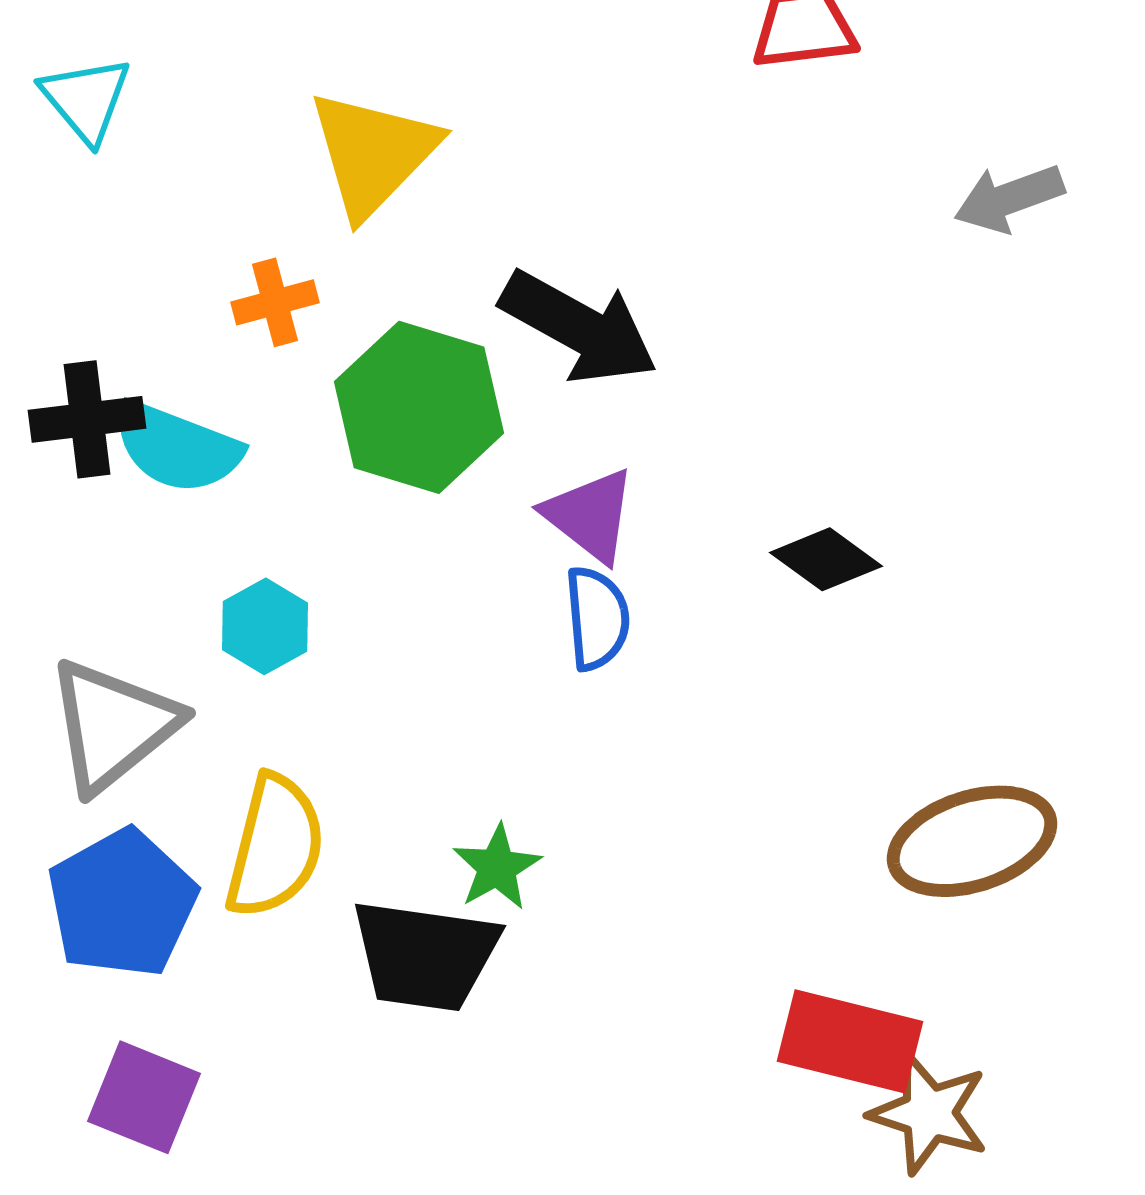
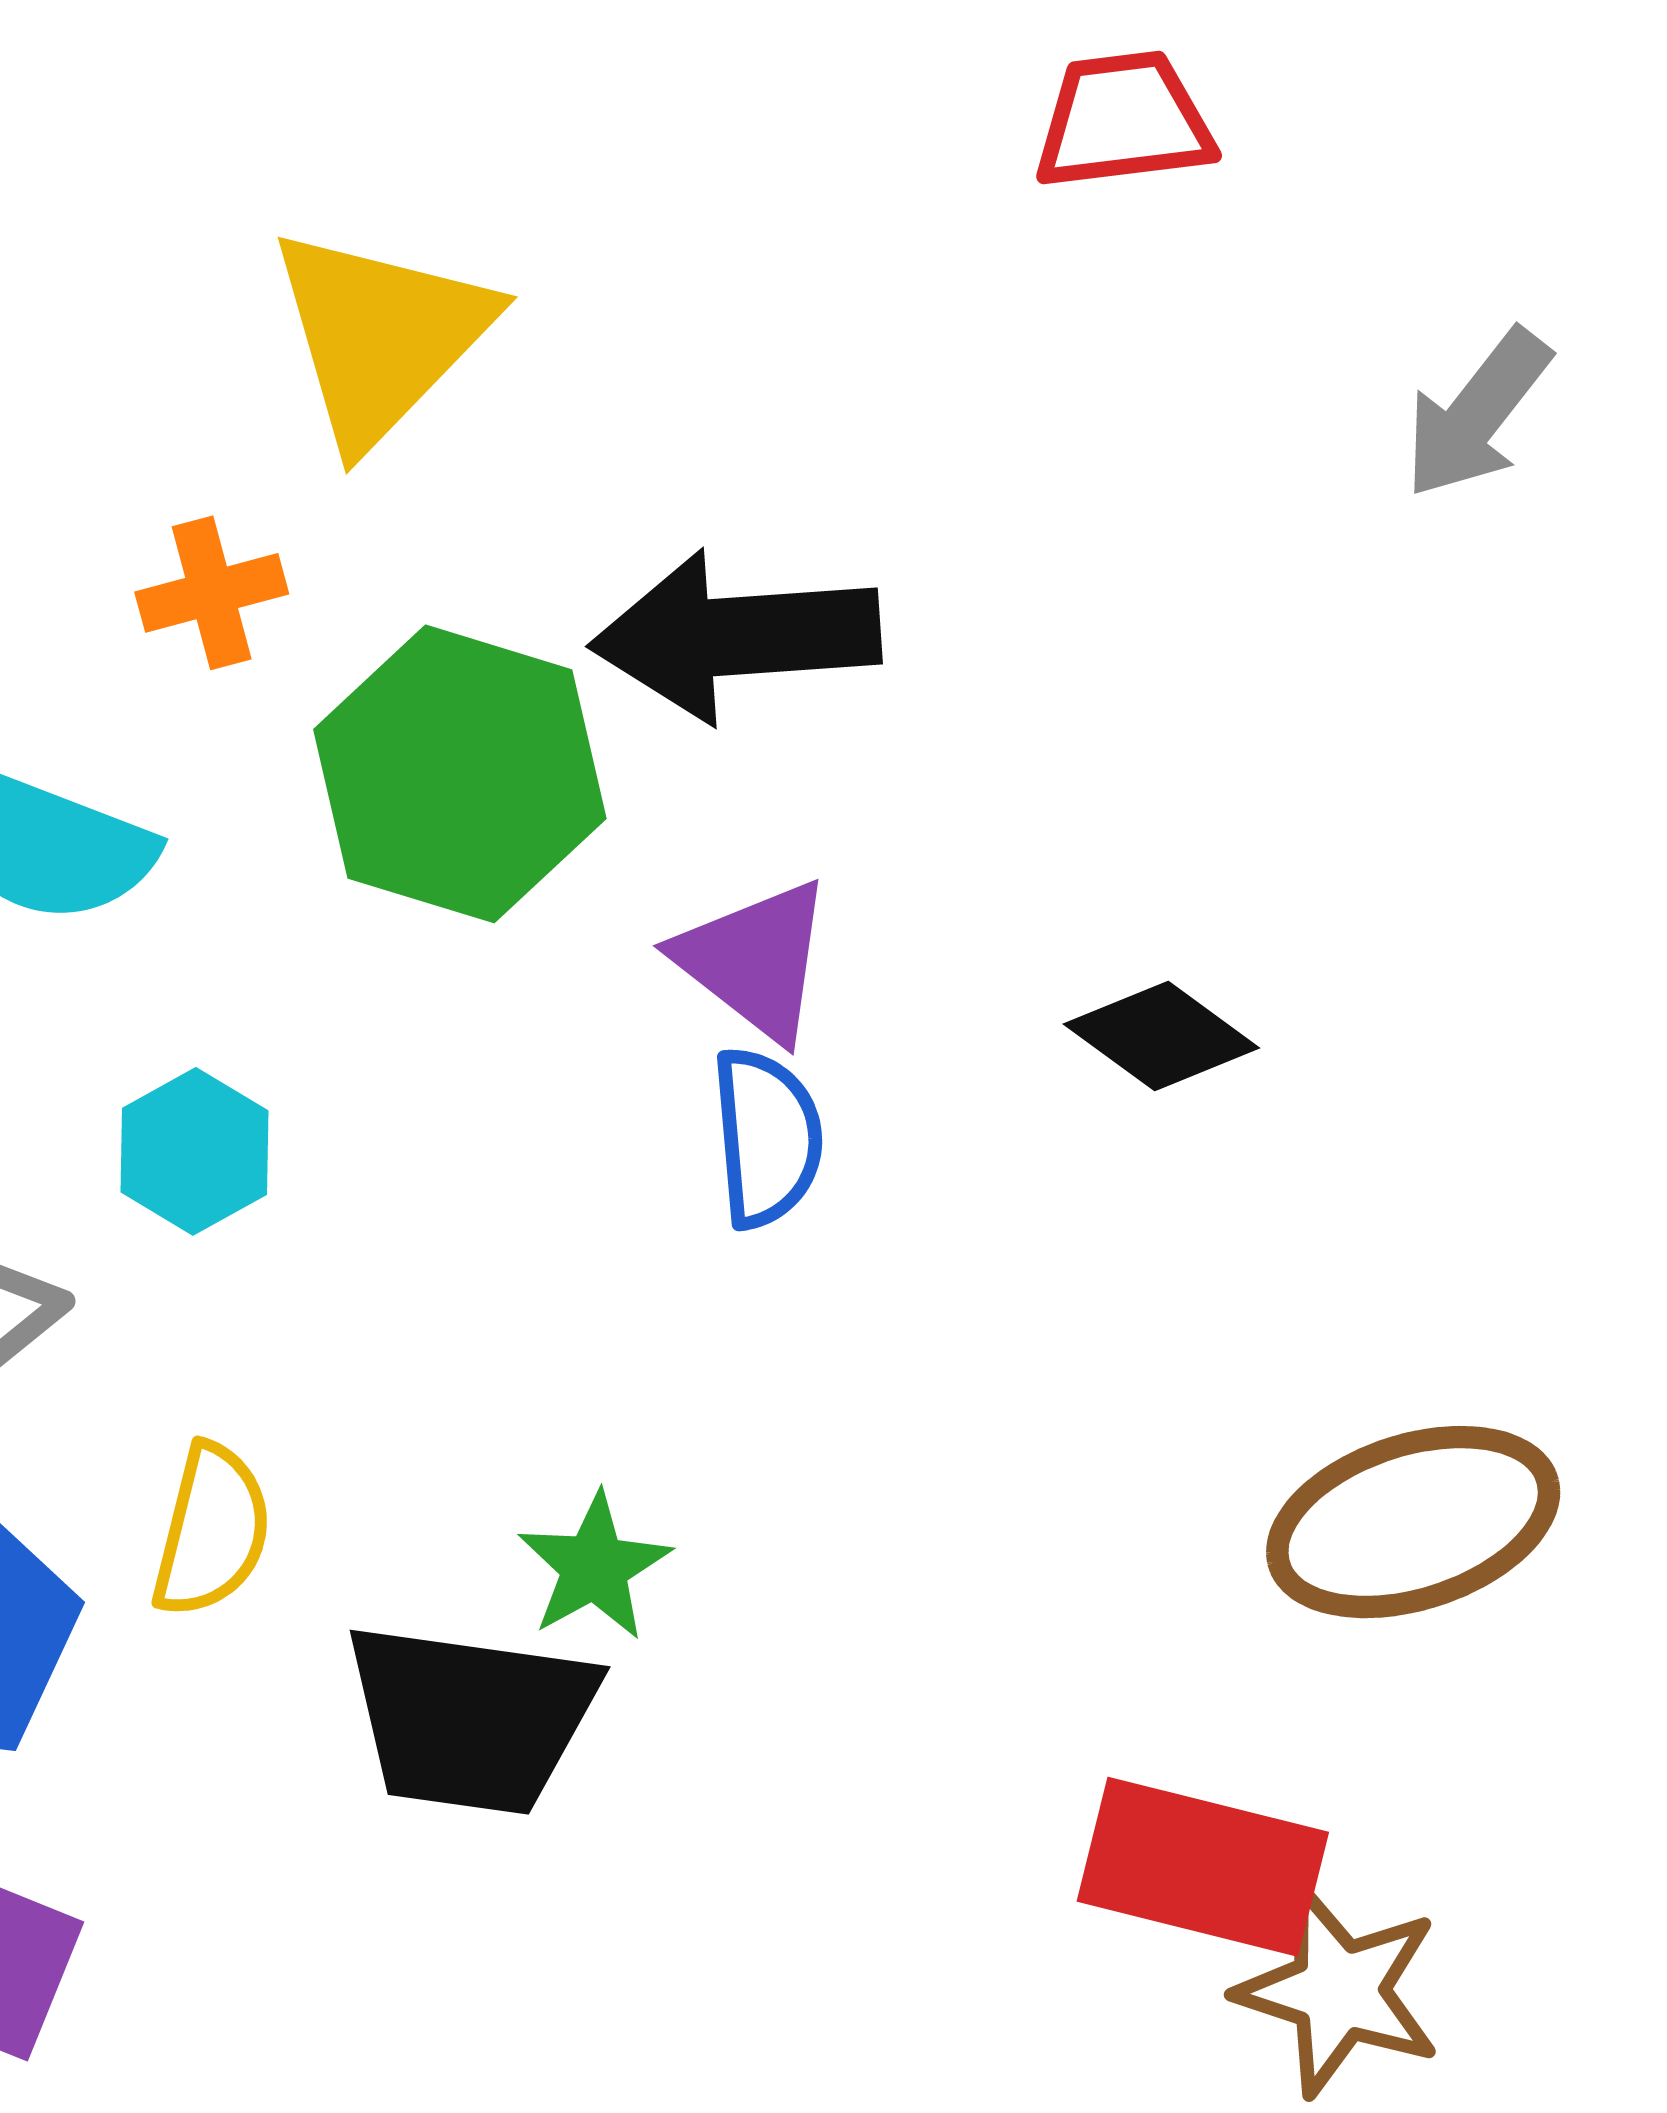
gray arrow: (1009, 198) -> (1477, 414), turned -32
black arrow: (579, 327) -> (736, 636), turned 147
yellow semicircle: (275, 846) -> (212, 1531), size x0.7

